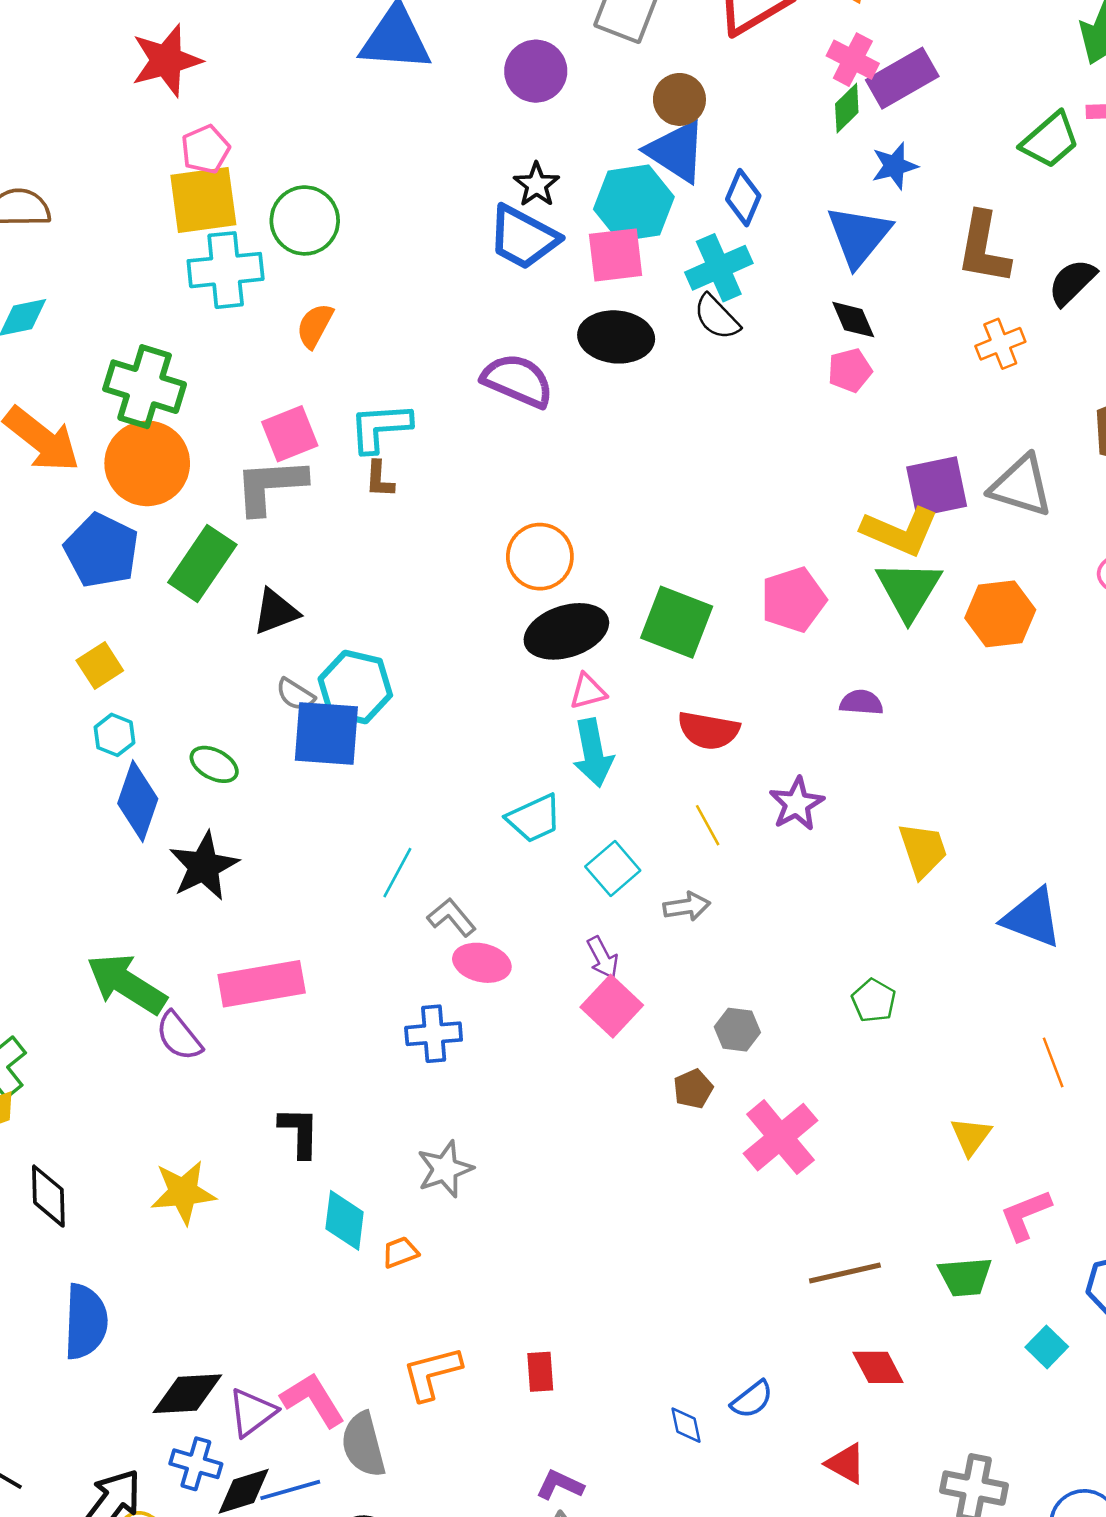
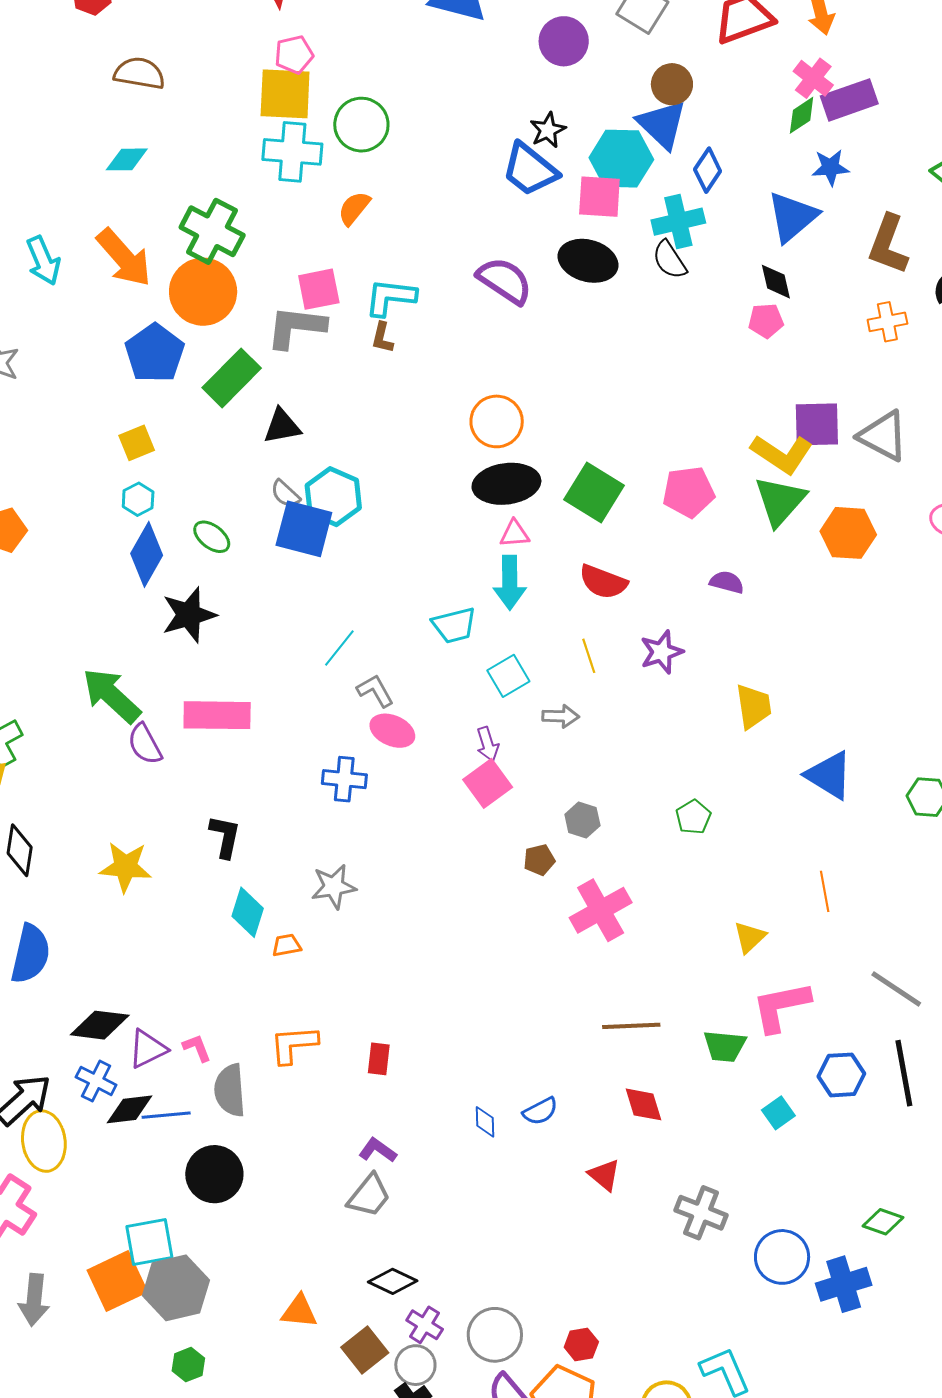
pink L-shape: (1026, 1215) -> (781, 1007), size x1.4
pink L-shape: (313, 1400) -> (197, 1048), size x0.6

